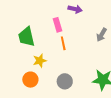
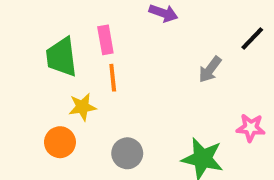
pink rectangle: (57, 25) -> (105, 40), moved
orange line: (63, 43) -> (113, 78), moved

